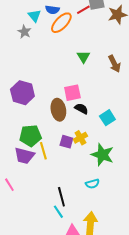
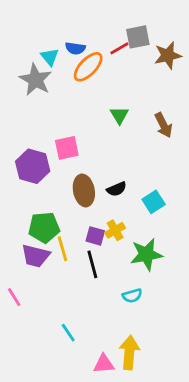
gray star: (24, 32) -> (36, 80), size x1.6
pink square: (72, 93) -> (67, 148), moved
black semicircle: (81, 109) -> (117, 189), turned 128
green star: (102, 155) -> (146, 254), turned -30
black line: (61, 197) -> (92, 264), moved
cyan line: (58, 212) -> (68, 333), moved

